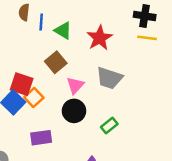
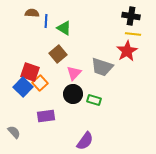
brown semicircle: (24, 12) -> (32, 13), turned 88
red star: (100, 38) -> (127, 51), moved
green rectangle: (109, 126) -> (94, 100), moved, turned 56

